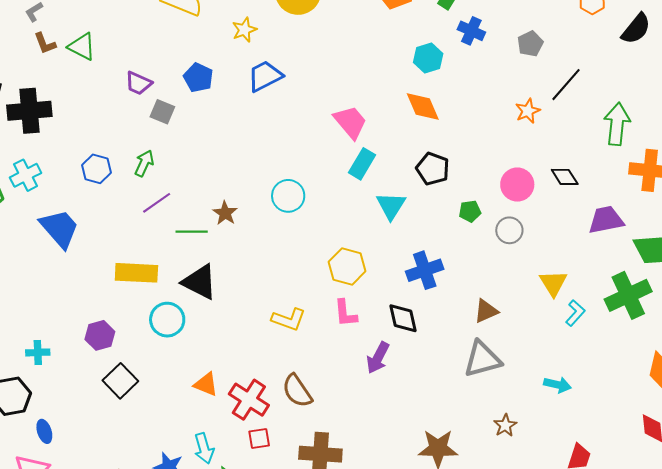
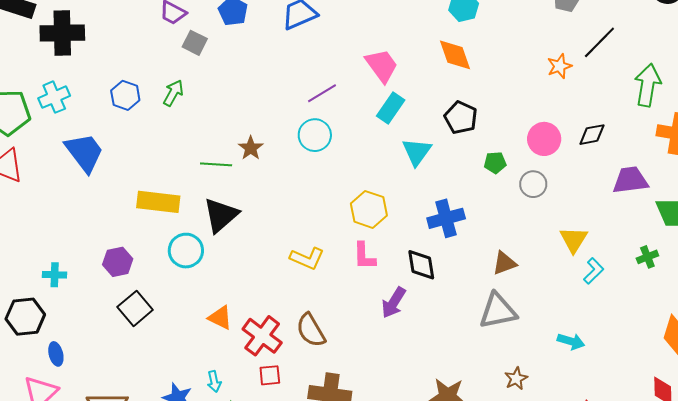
black diamond: (565, 177) -> (592, 135), turned -72
purple line: (157, 203) -> (322, 93), moved
black triangle: (200, 282) -> (221, 215), turned 48
green cross: (628, 295) -> (647, 257), size x0.5
cyan arrow: (204, 448) -> (214, 381), size x0.7

